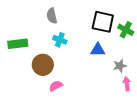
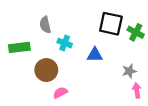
gray semicircle: (52, 16) -> (45, 25), moved
blue triangle: (98, 50) -> (95, 55), moved

